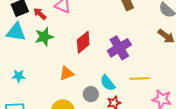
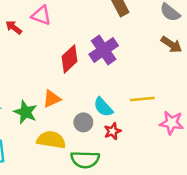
green star: (44, 37) -> (25, 112), moved, turned -30
purple cross: (119, 48) -> (104, 50), moved

